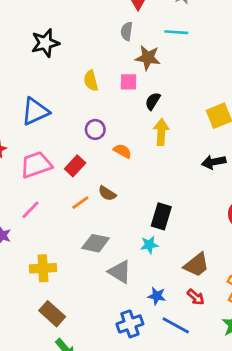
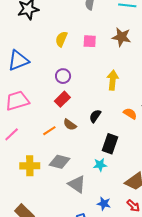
brown star: (148, 58) -> (121, 37), moved
yellow semicircle: (91, 81) -> (61, 39), turned 35
black semicircle: (153, 101) -> (95, 116), moved
orange semicircle: (122, 151) -> (130, 114), moved
red rectangle: (75, 166) -> (62, 99), moved
yellow cross: (43, 268) -> (30, 166), moved

